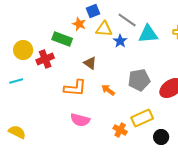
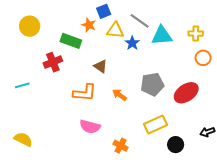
yellow circle: (23, 50) -> (30, 26), moved
orange cross: (120, 130) -> (121, 146), moved

